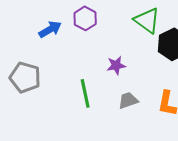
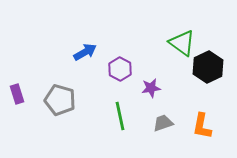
purple hexagon: (85, 18) -> (120, 69), moved

